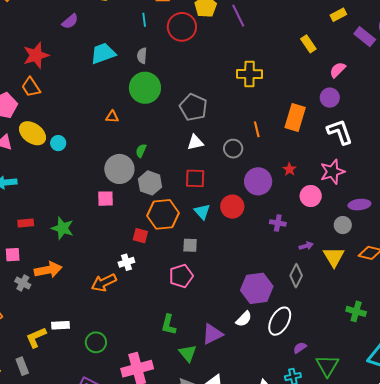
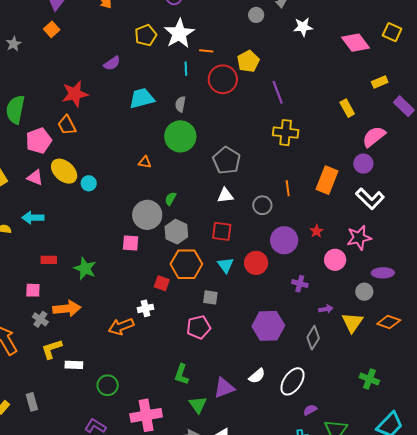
purple line: (238, 16) -> (278, 92), moved
pink semicircle: (338, 70) -> (374, 137), size x1.4
white L-shape: (340, 132) -> (370, 199), turned 148
purple hexagon: (257, 288) -> (268, 326), moved
yellow L-shape: (36, 337) -> (52, 349), moved

